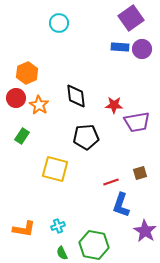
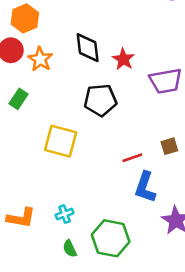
red star: (114, 105) -> (123, 59), moved, turned 30

